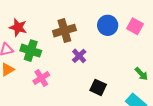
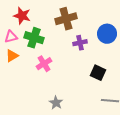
blue circle: (108, 25) -> (107, 34), moved
purple cross: (79, 56) -> (80, 43), turned 32

